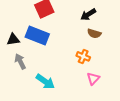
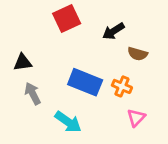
black arrow: (88, 14) -> (113, 31), moved
blue rectangle: (37, 35) -> (85, 82), moved

